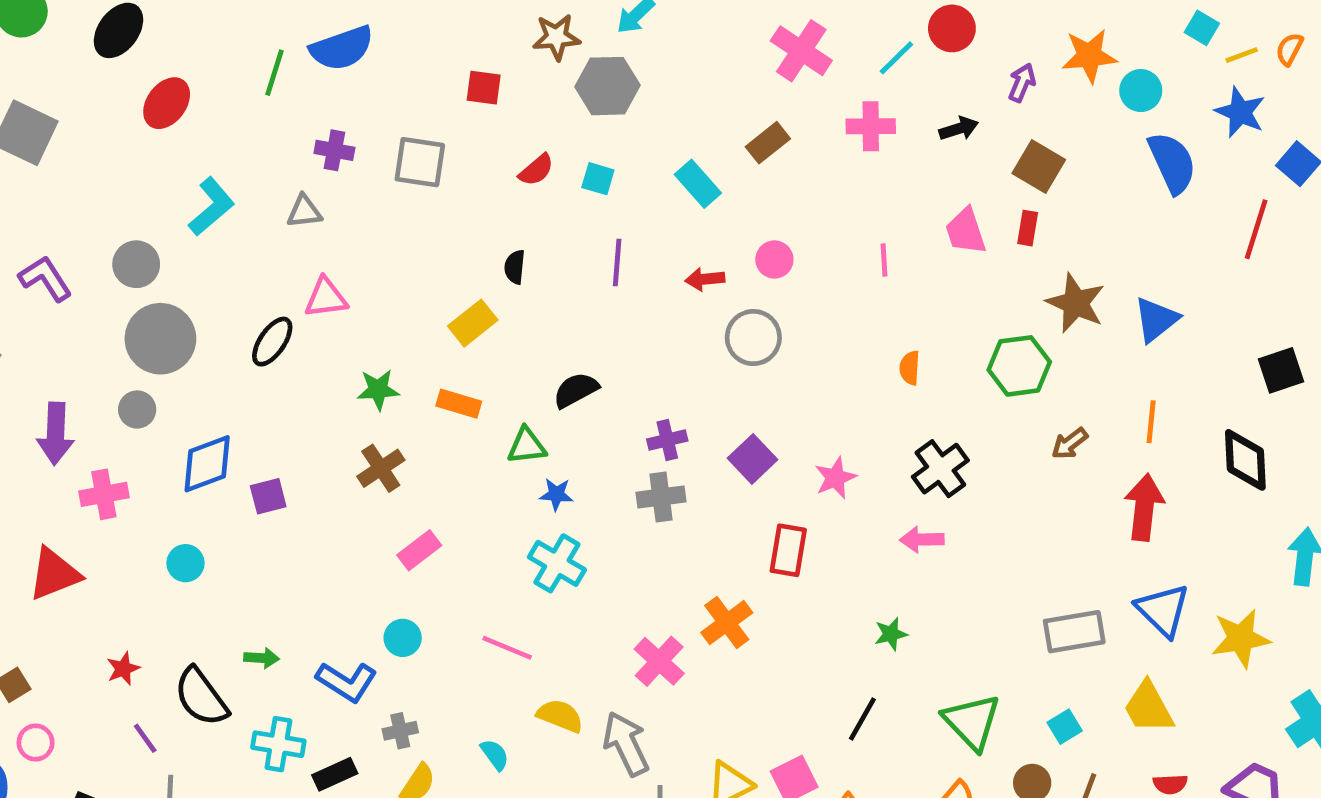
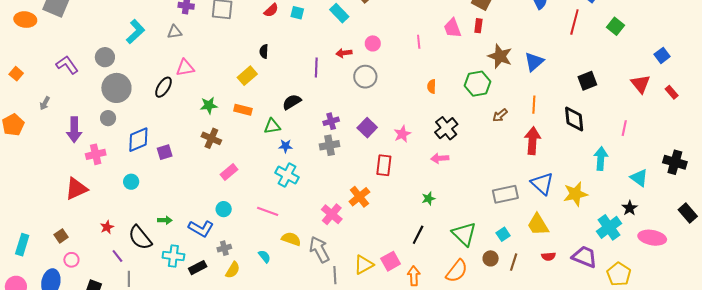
purple line: (617, 263) -> (316, 67), moved
brown cross: (381, 468) -> (211, 138), turned -30

